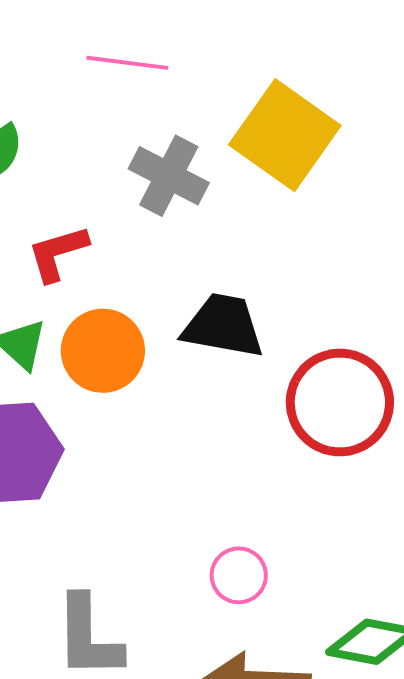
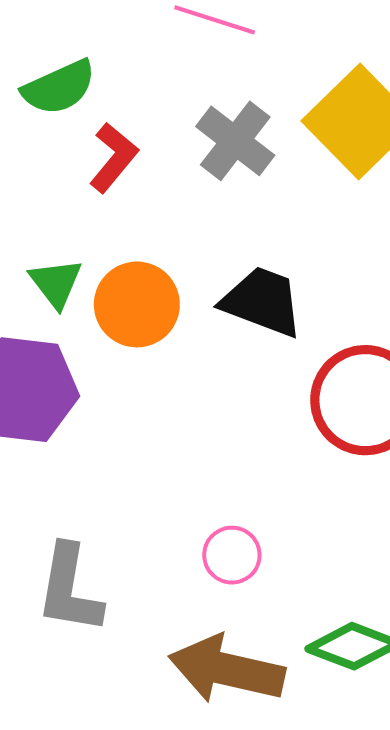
red L-shape: (58, 253) -> (114, 157), moved, turned 136

